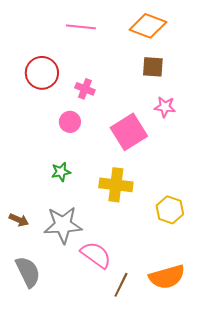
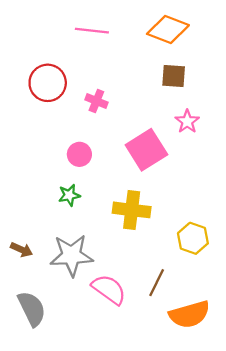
pink star: (165, 107) -> (187, 121), turned 30
pink circle: (70, 122) -> (79, 154), moved
brown line: (121, 285) -> (157, 283), moved

